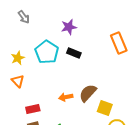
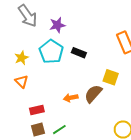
gray arrow: (24, 17) -> (28, 16), size x1.6
purple star: (69, 27) -> (57, 25), moved
yellow square: (105, 108) -> (111, 77), moved

